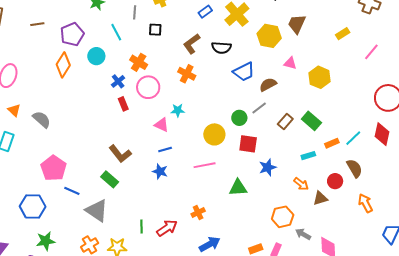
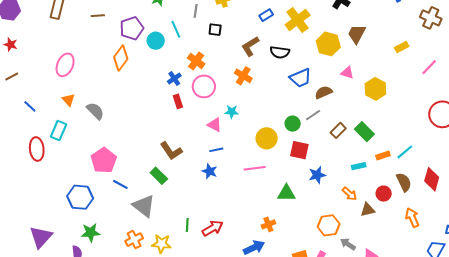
cyan circle: (96, 56) -> (156, 41), moved
red diamond: (382, 134) -> (432, 179), moved
orange cross: (198, 212) -> (268, 224), moved

